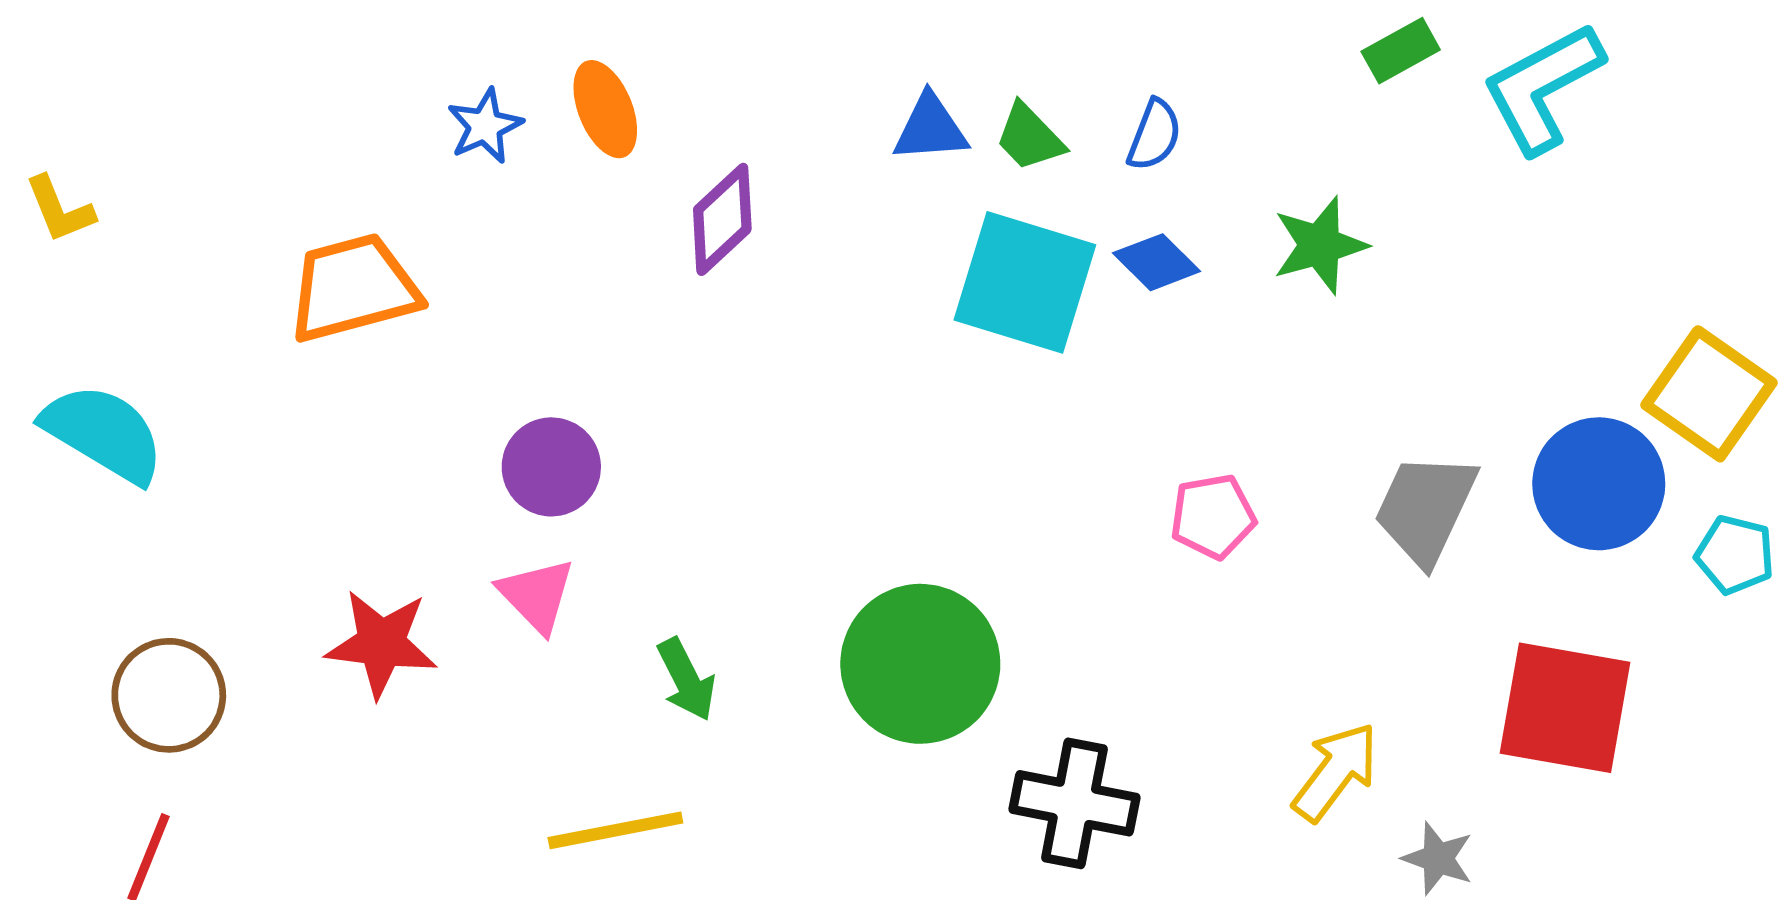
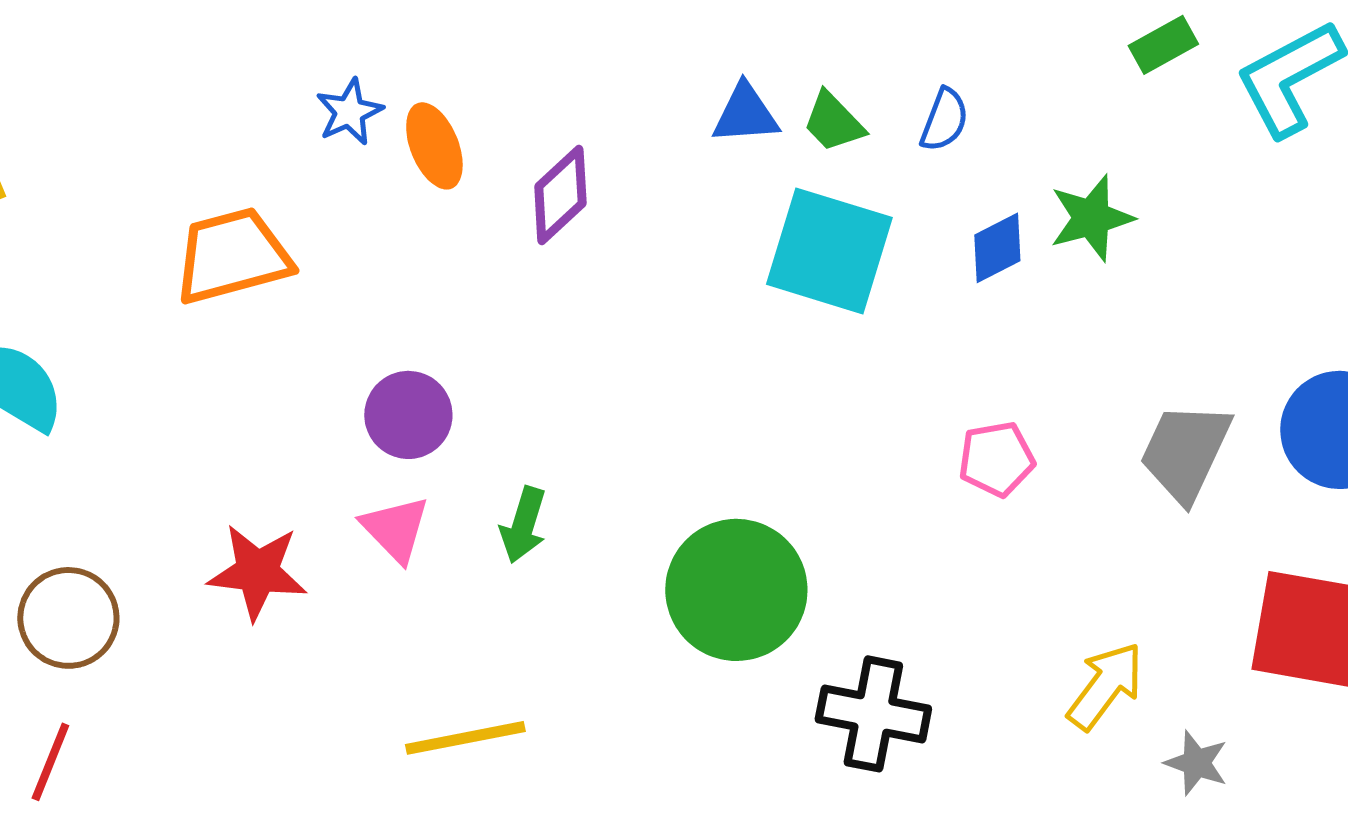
orange ellipse: (605, 109) -> (434, 146), moved
blue diamond: (1157, 262) -> (997, 248), moved, turned -72
green arrow: (686, 680) -> (523, 525), moved, turned 44

